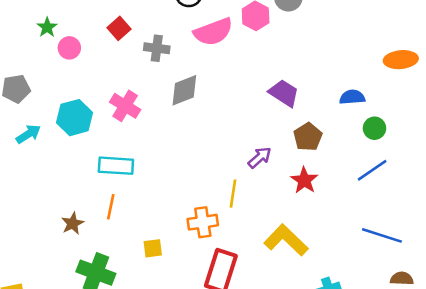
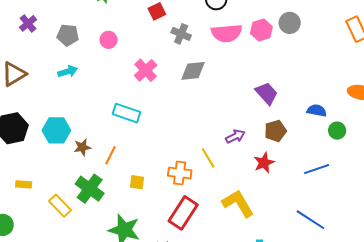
pink circle: (69, 48) -> (109, 40), moved
cyan hexagon: (74, 118) -> (56, 130), moved
green circle: (374, 128) -> (337, 131), moved
yellow line: (233, 194) -> (208, 158), turned -55
orange line: (111, 207) -> (110, 155), moved

